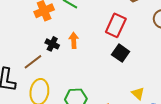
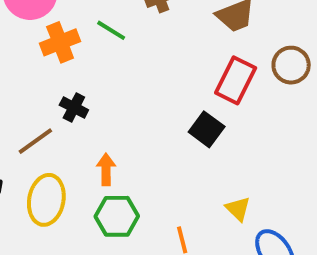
red rectangle: (116, 25) -> (236, 80), moved
orange arrow: (74, 40) -> (106, 169), moved

